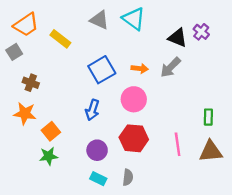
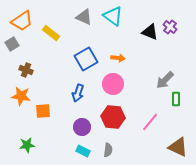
gray arrow: (170, 67) -> (165, 80), moved
orange square: (51, 131) -> (43, 111), turned 35
pink line: (178, 144) -> (150, 122), turned 48
brown triangle: (211, 151) -> (178, 147), moved, turned 30
green star: (49, 156) -> (27, 145), moved

